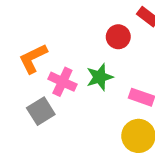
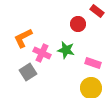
green star: (100, 77) -> (66, 50), turned 30

